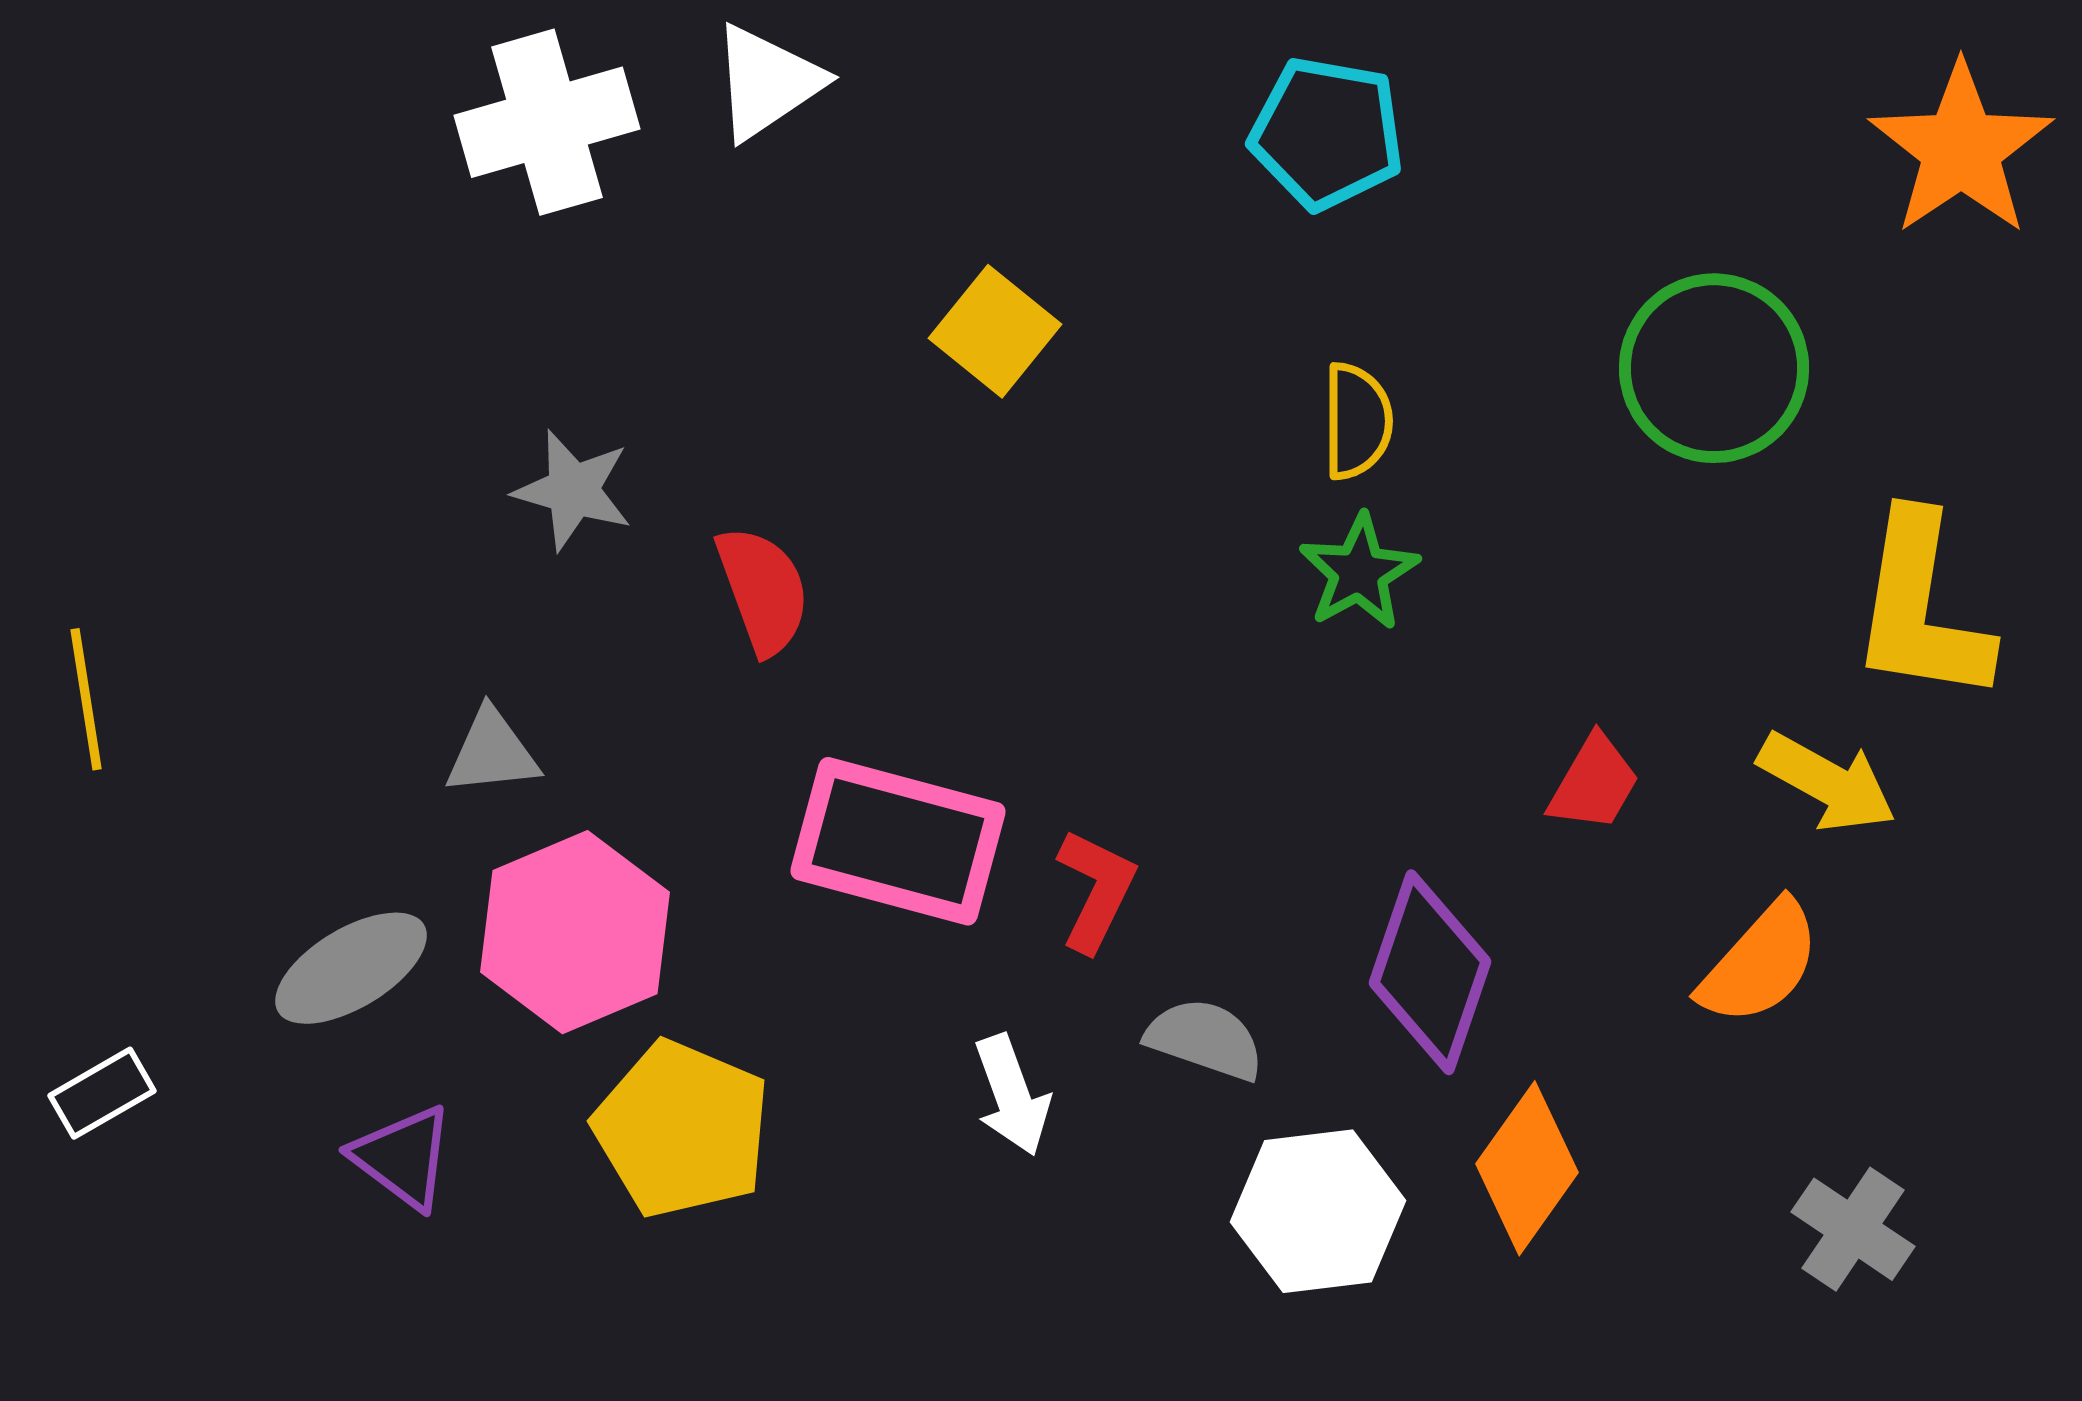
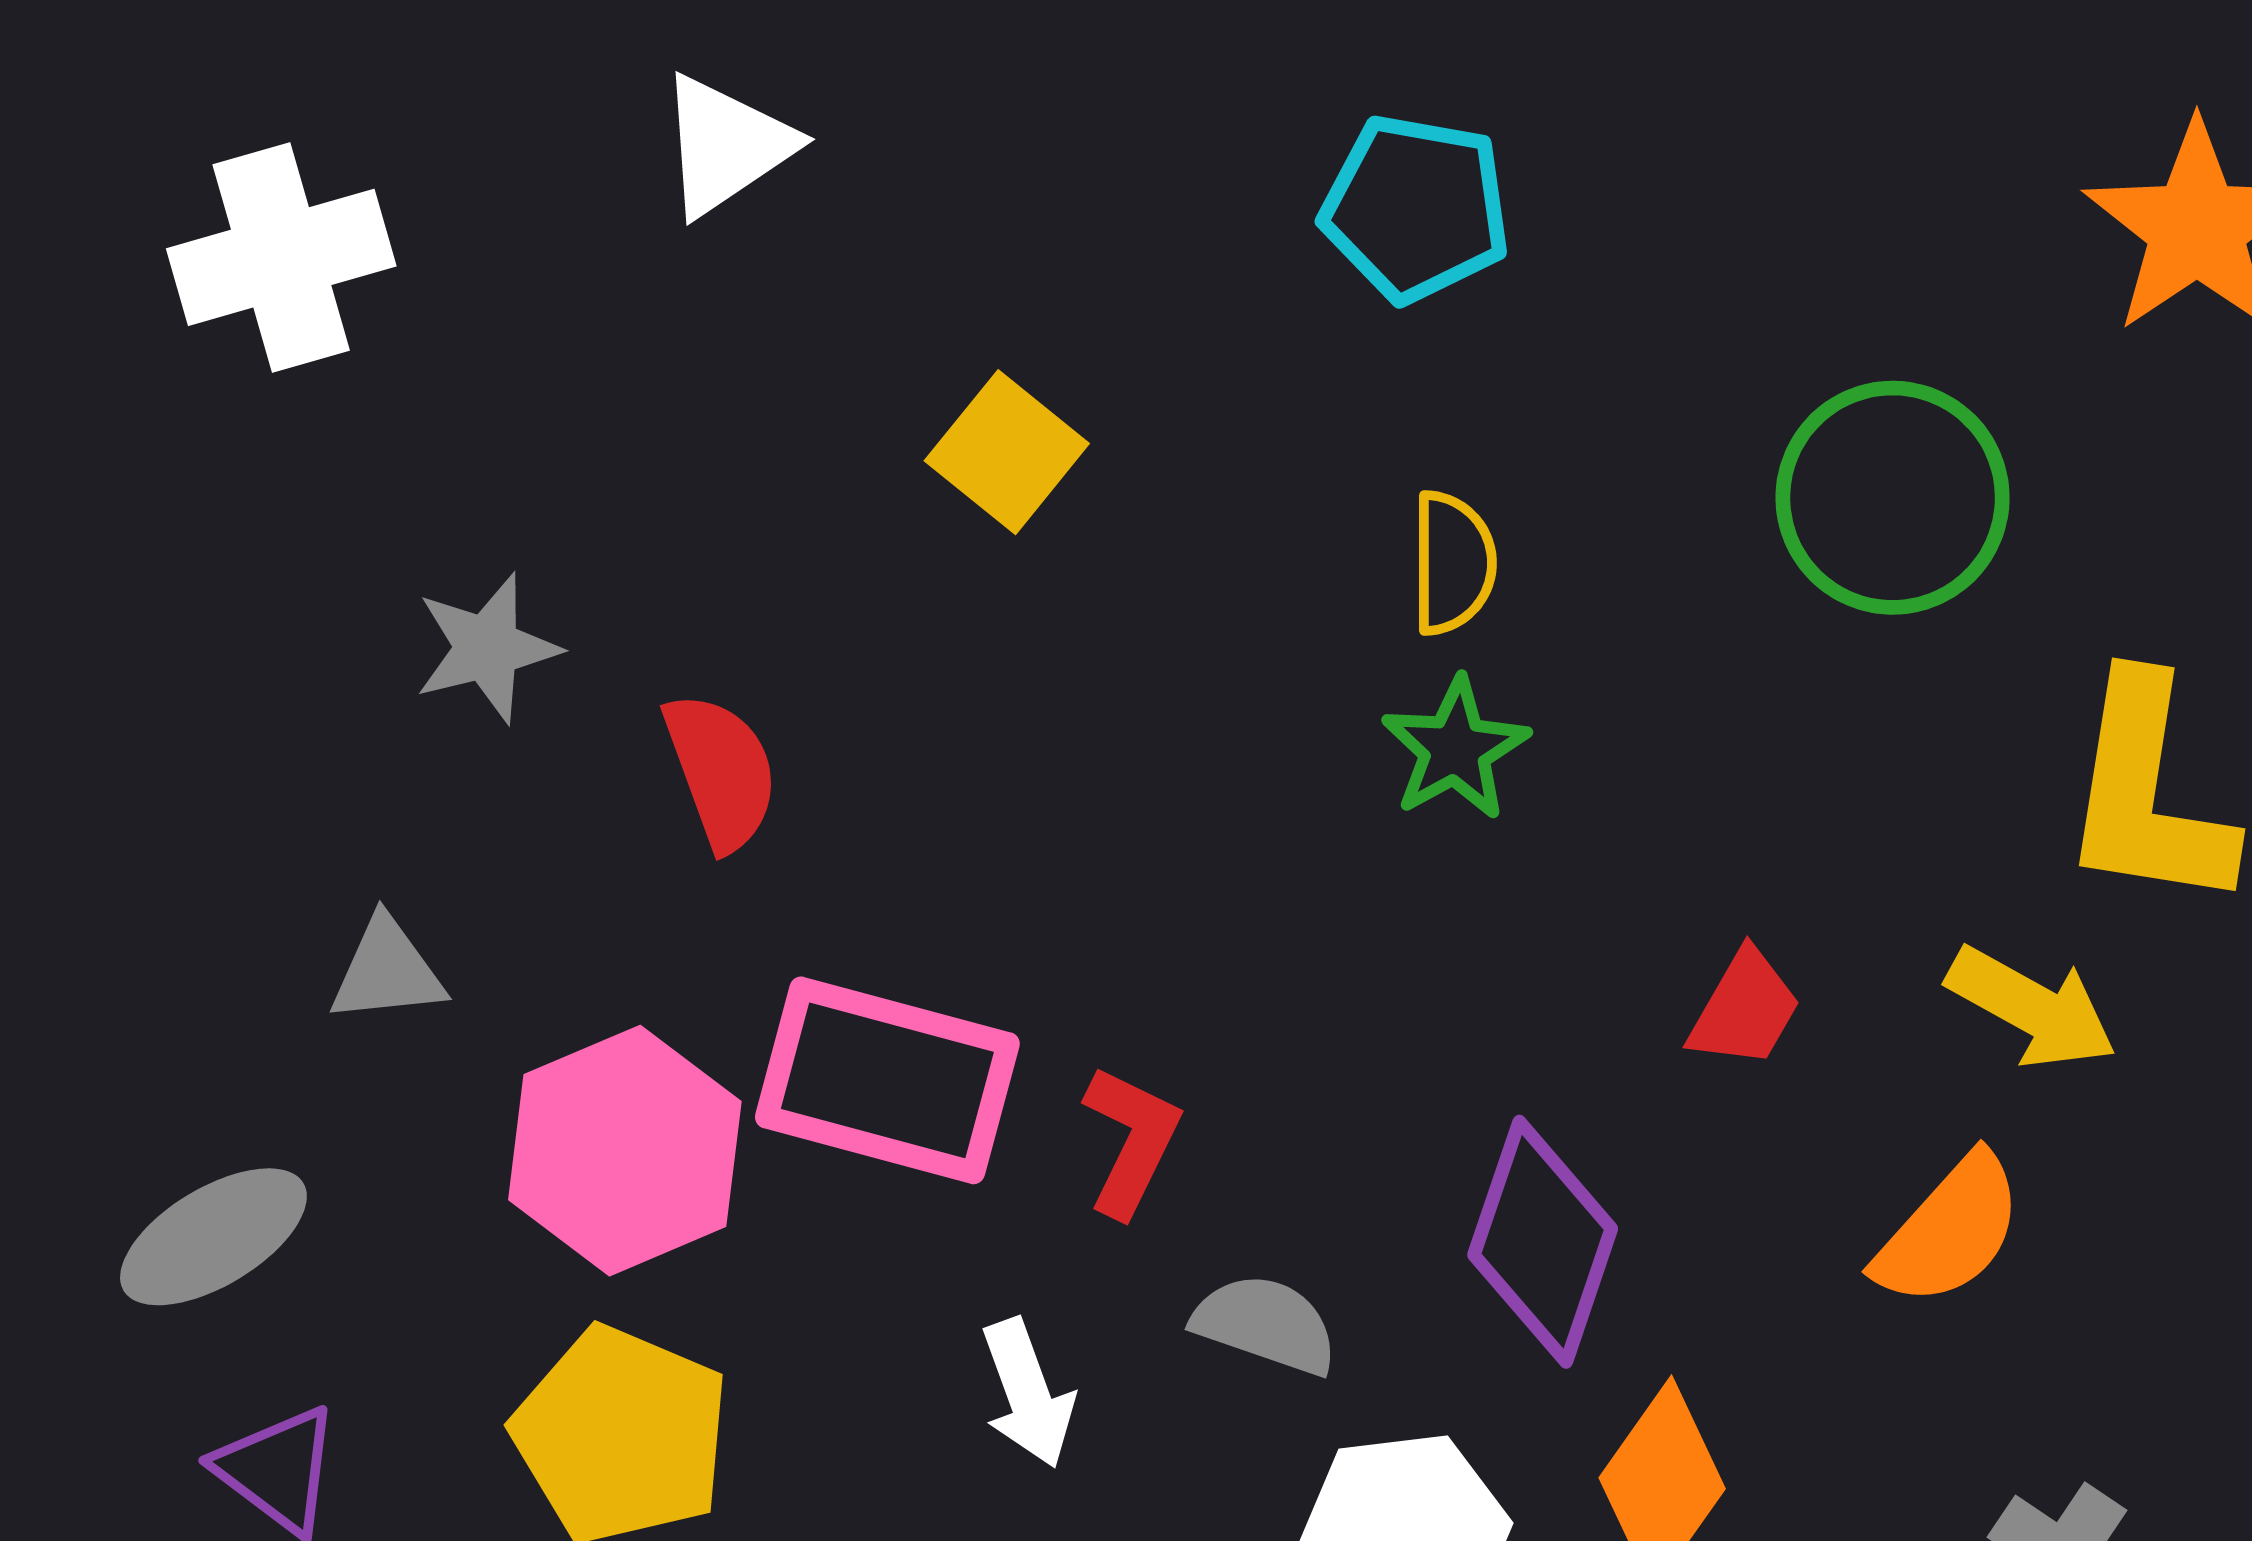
white cross: (547, 122) -> (281, 257), moved
gray star: (573, 490) -> (487, 648), turned -30
pink hexagon: (575, 932) -> (625, 1151), moved

